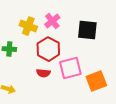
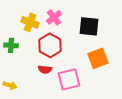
pink square: (70, 68) -> (69, 79), moved
orange square: (96, 81) -> (98, 58), moved

